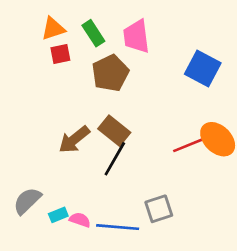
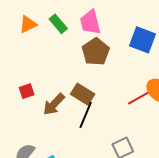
red square: (60, 54) -> (27, 91), moved
brown pentagon: (110, 73) -> (96, 52), moved

